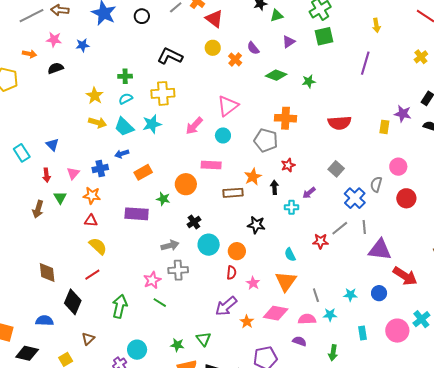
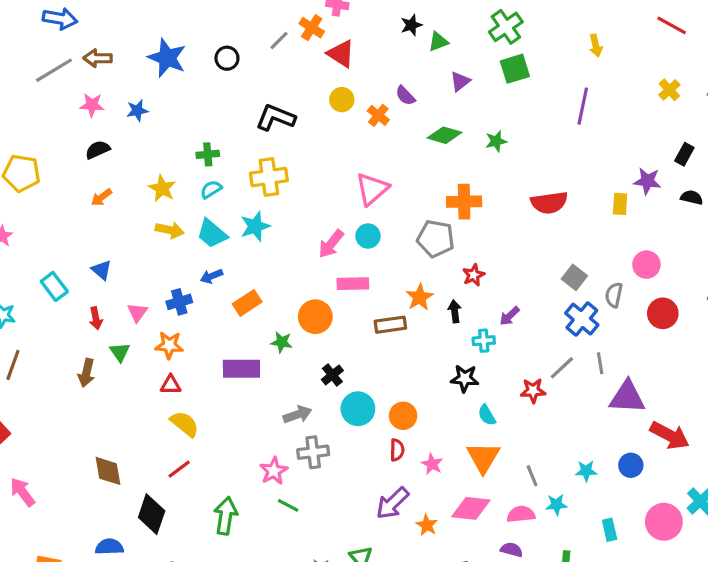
orange arrow: (29, 54) -> (101, 197), moved, turned 136
pink arrow: (194, 126) -> (331, 244), moved
gray square: (336, 169) -> (574, 277), moved
black star: (256, 225) -> (465, 378), moved

